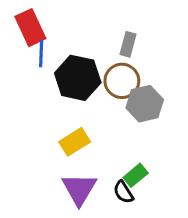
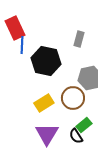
brown circle: (122, 81) -> (73, 98), moved

